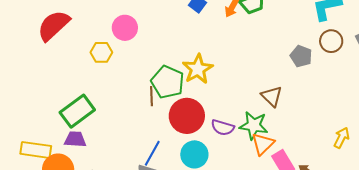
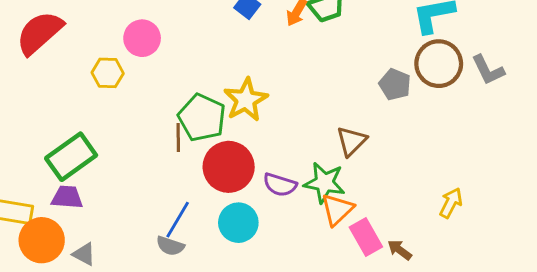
brown circle: (331, 41) -> (439, 64), size x1.4
brown triangle: (272, 96) -> (351, 141), turned 30

